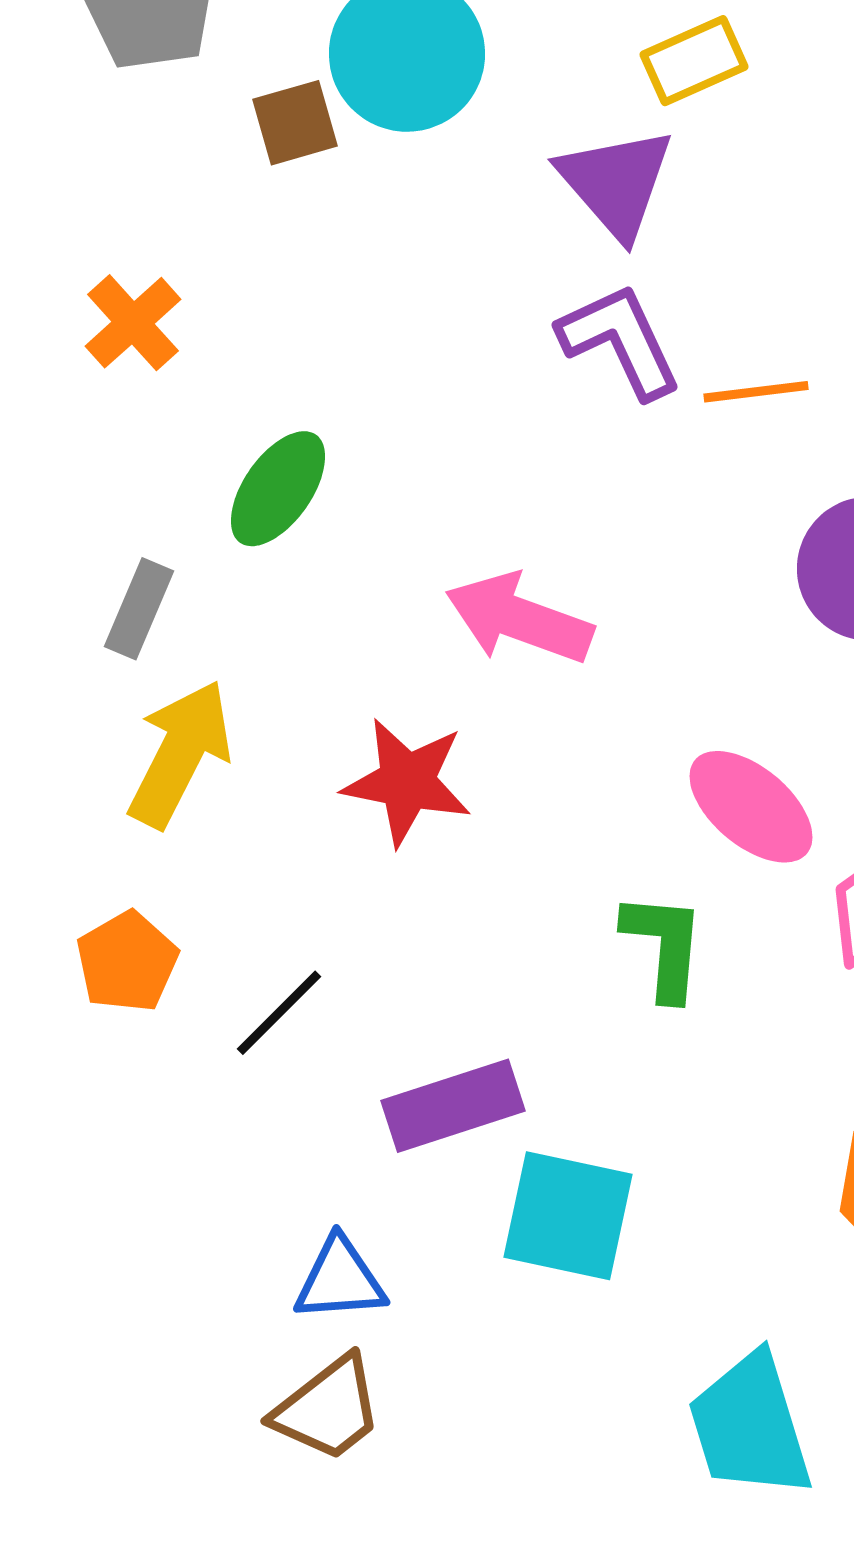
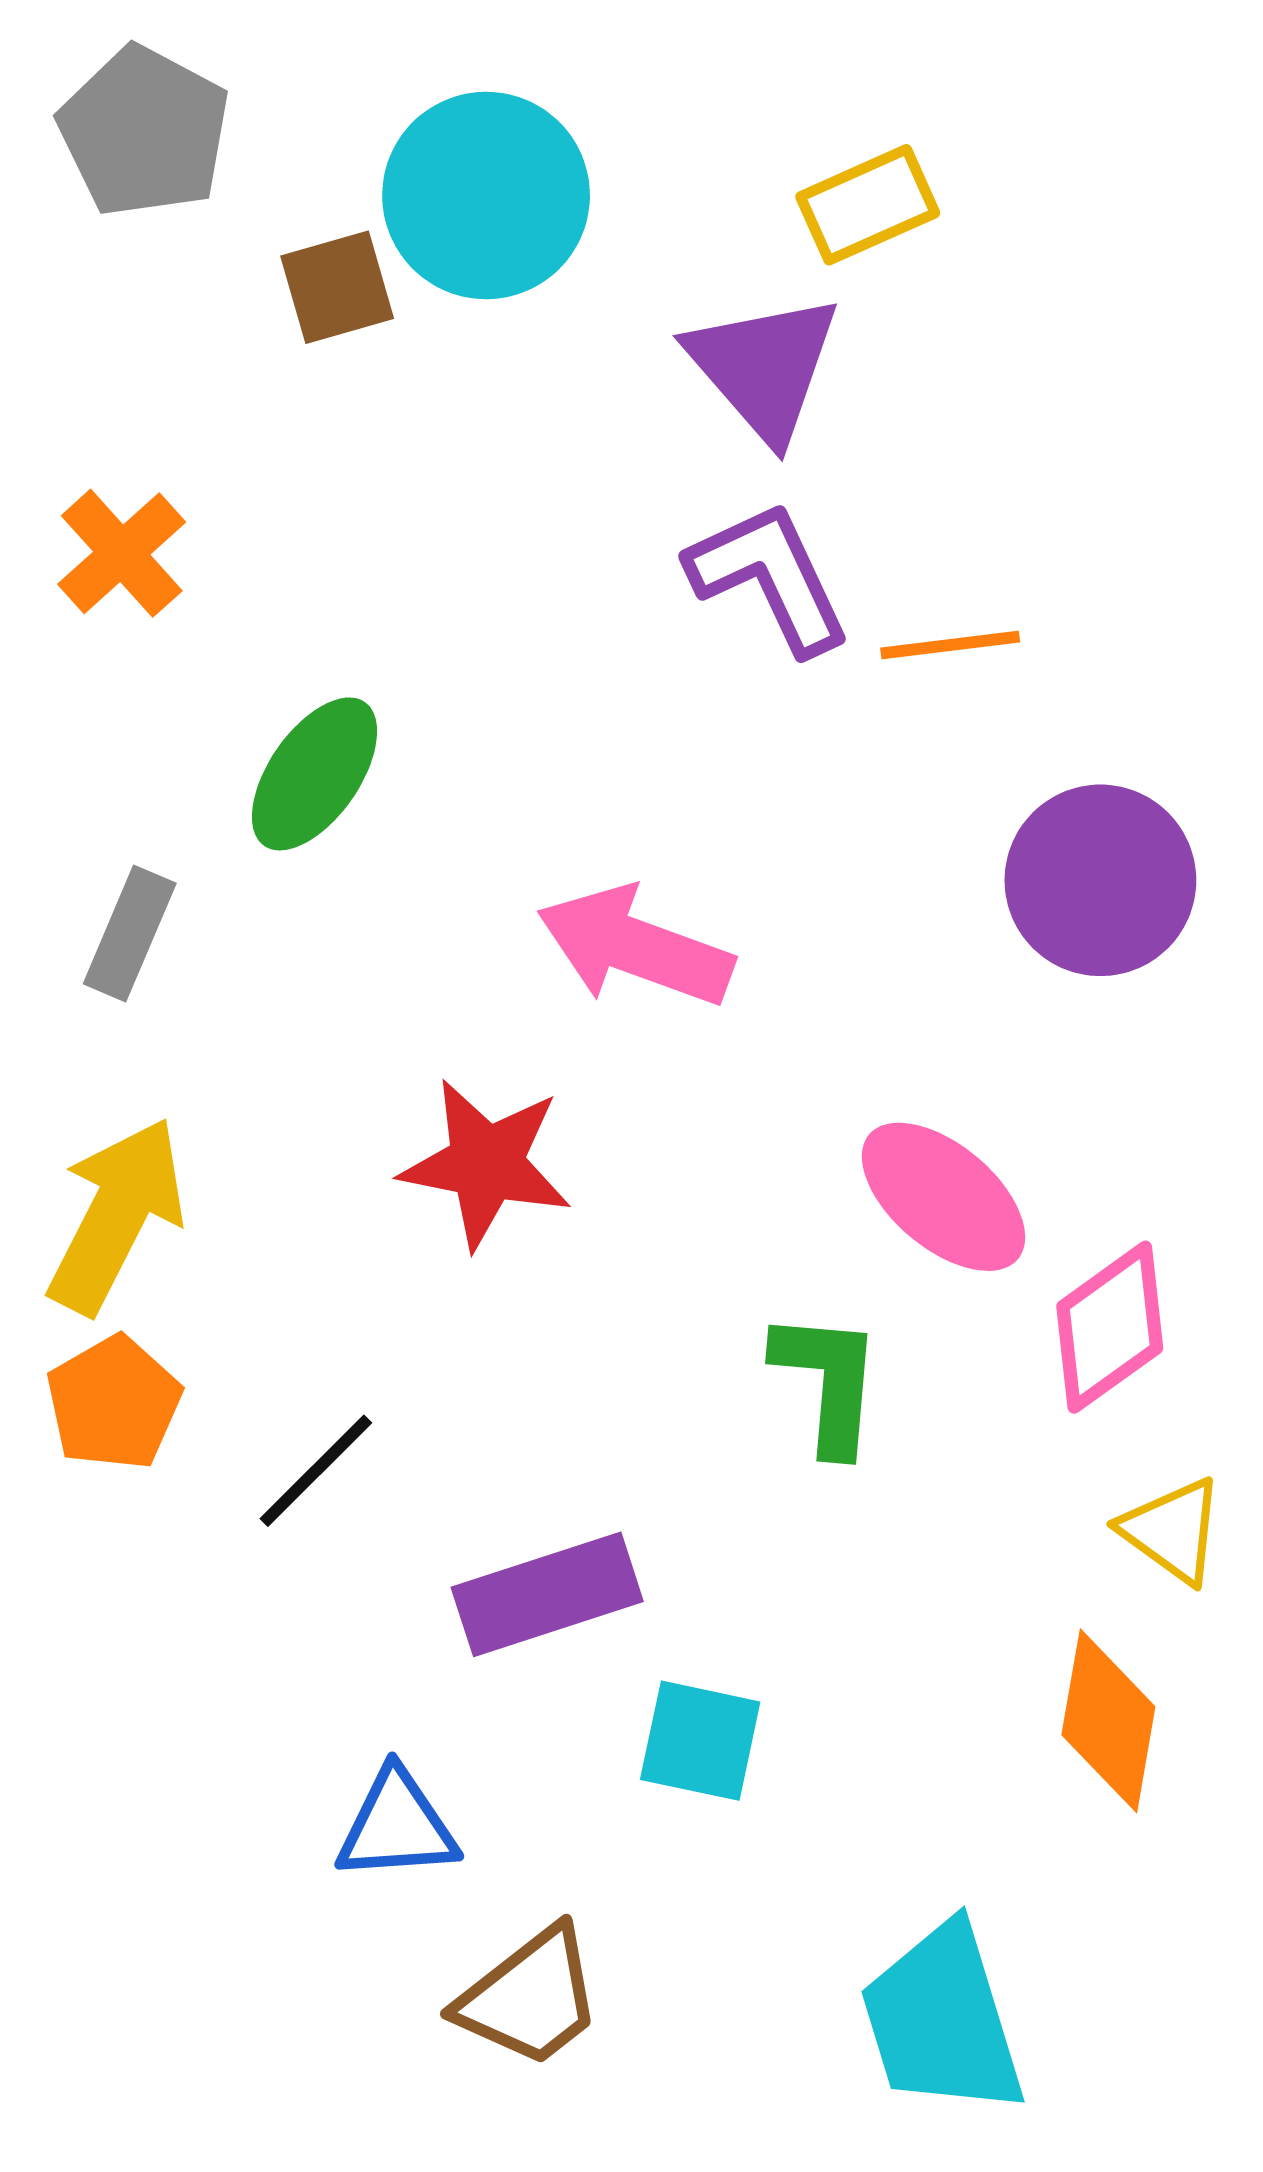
yellow arrow: (180, 754) -> (116, 1215), moved
cyan square: (568, 1216) -> (700, 1741), size x0.7
brown trapezoid: (328, 1409) -> (530, 1997), moved

